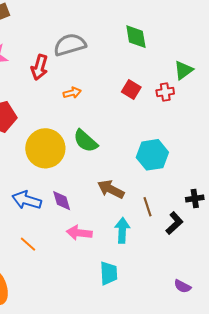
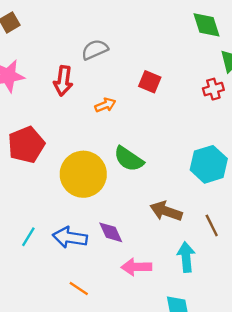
green diamond: (136, 37) -> (206, 25), moved
gray semicircle: (70, 45) -> (95, 50), size x0.7
red square: (131, 90) -> (150, 82), moved

